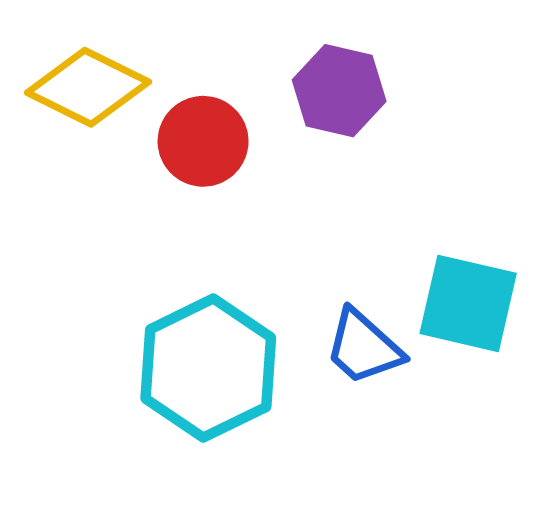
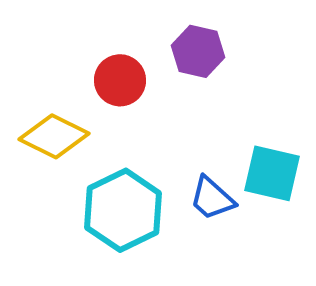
yellow diamond: (88, 87) -> (54, 136), moved

